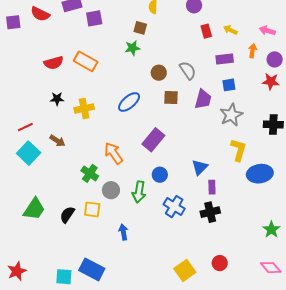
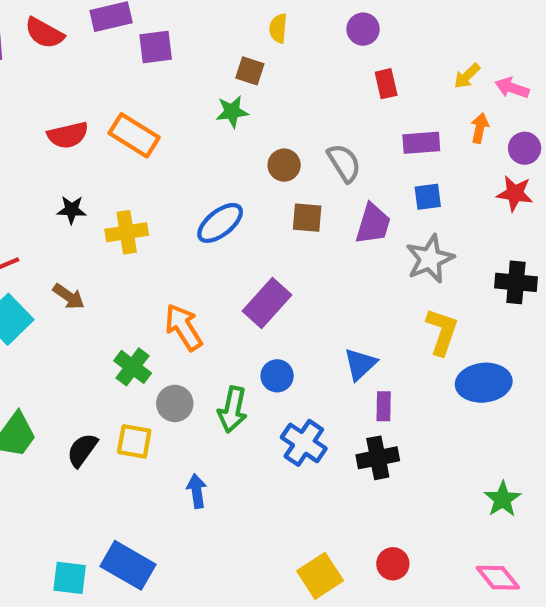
yellow arrow: (230, 30) -> (467, 76), moved, turned -72

